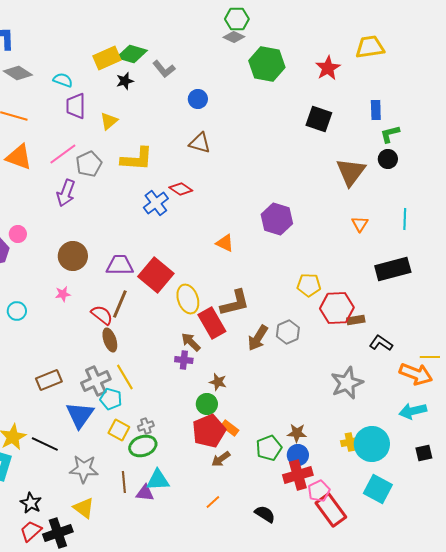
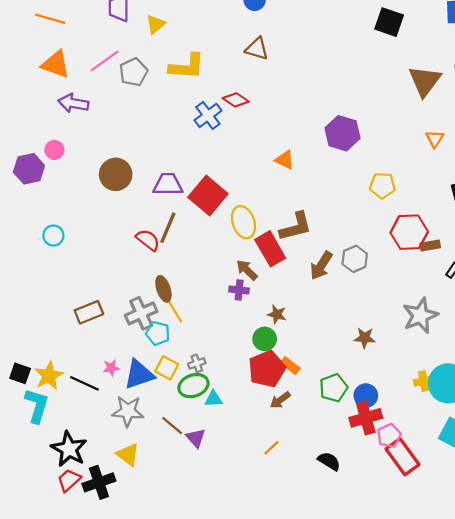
purple arrow: (66, 193) -> (73, 103), moved, turned 80
yellow pentagon: (309, 285) -> (382, 185), moved
pink star: (63, 294) -> (111, 368), moved
brown ellipse: (110, 340) -> (163, 289), moved
blue triangle: (80, 415) -> (139, 374), moved, turned 36
brown star: (297, 433) -> (365, 338), moved
cyan triangle: (158, 480) -> (213, 399), moved, size x0.7
brown line: (124, 482) -> (172, 426), turned -45
purple triangle: (145, 493) -> (196, 438), turned 42
black star: (31, 503) -> (69, 449), size x1.5

